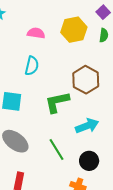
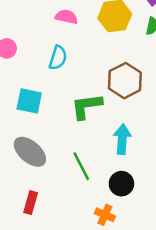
cyan arrow: (87, 126) -> (122, 139), turned -70

